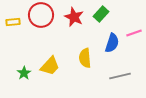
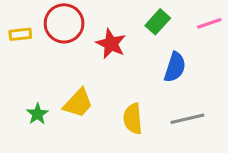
red star: (74, 17) -> (111, 44), moved
pink line: (134, 33) -> (209, 23), moved
yellow semicircle: (85, 58) -> (133, 119), moved

